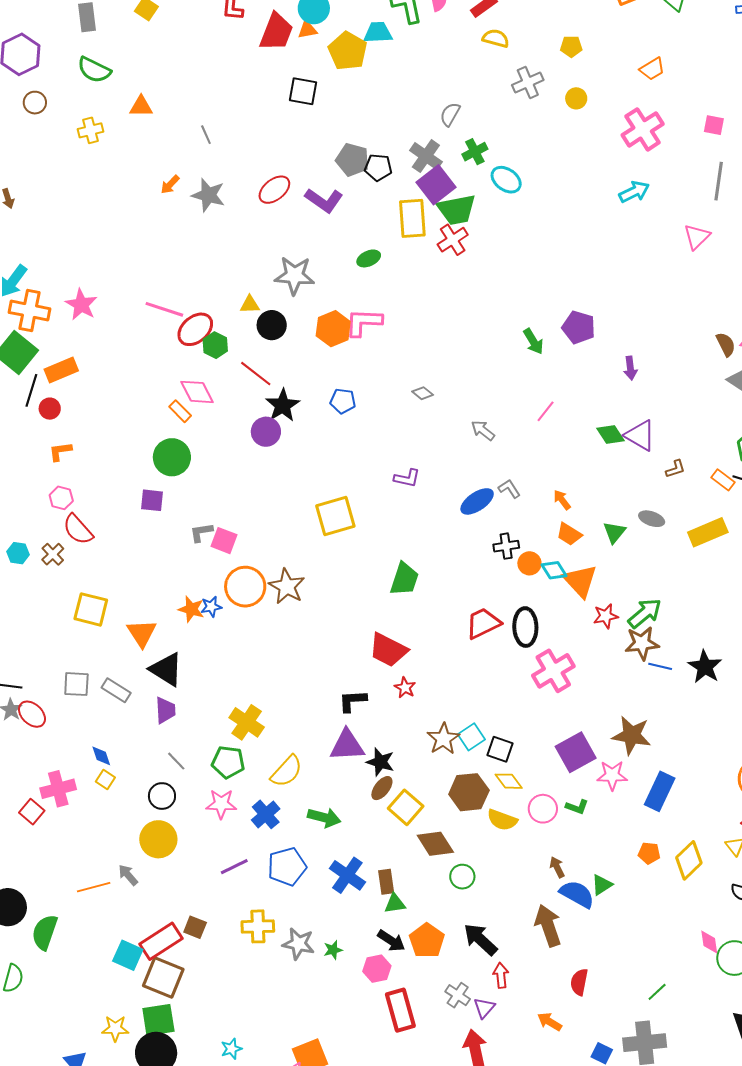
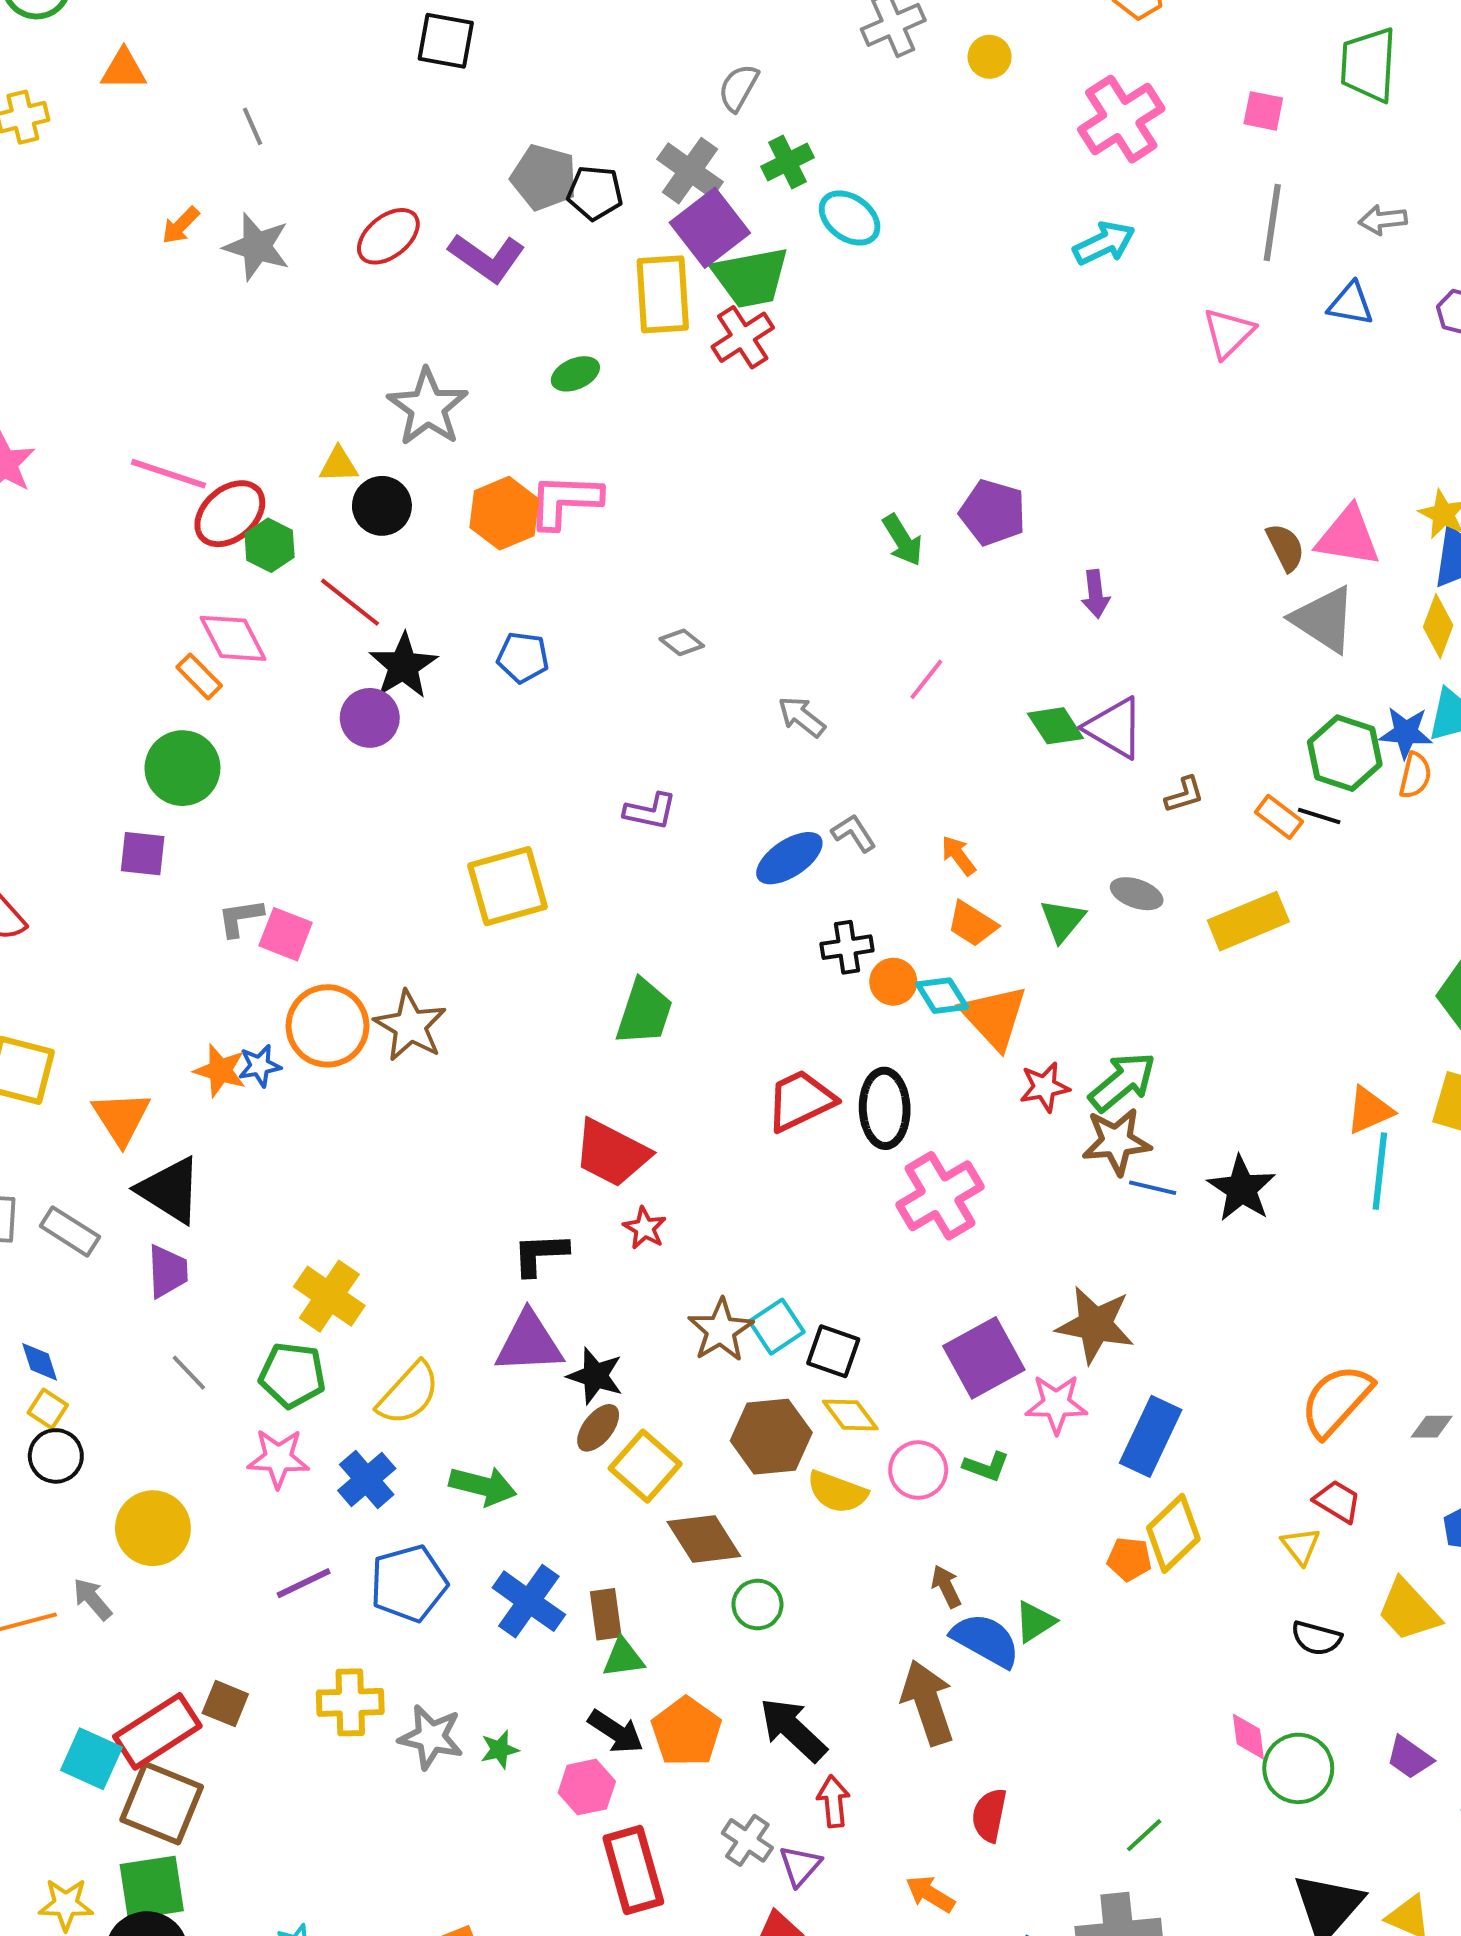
gray star: (294, 275) -> (428, 407), turned 30
black circle: (162, 796) -> (56, 1456), moved
yellow diamond: (689, 860) -> (1173, 1533), moved

